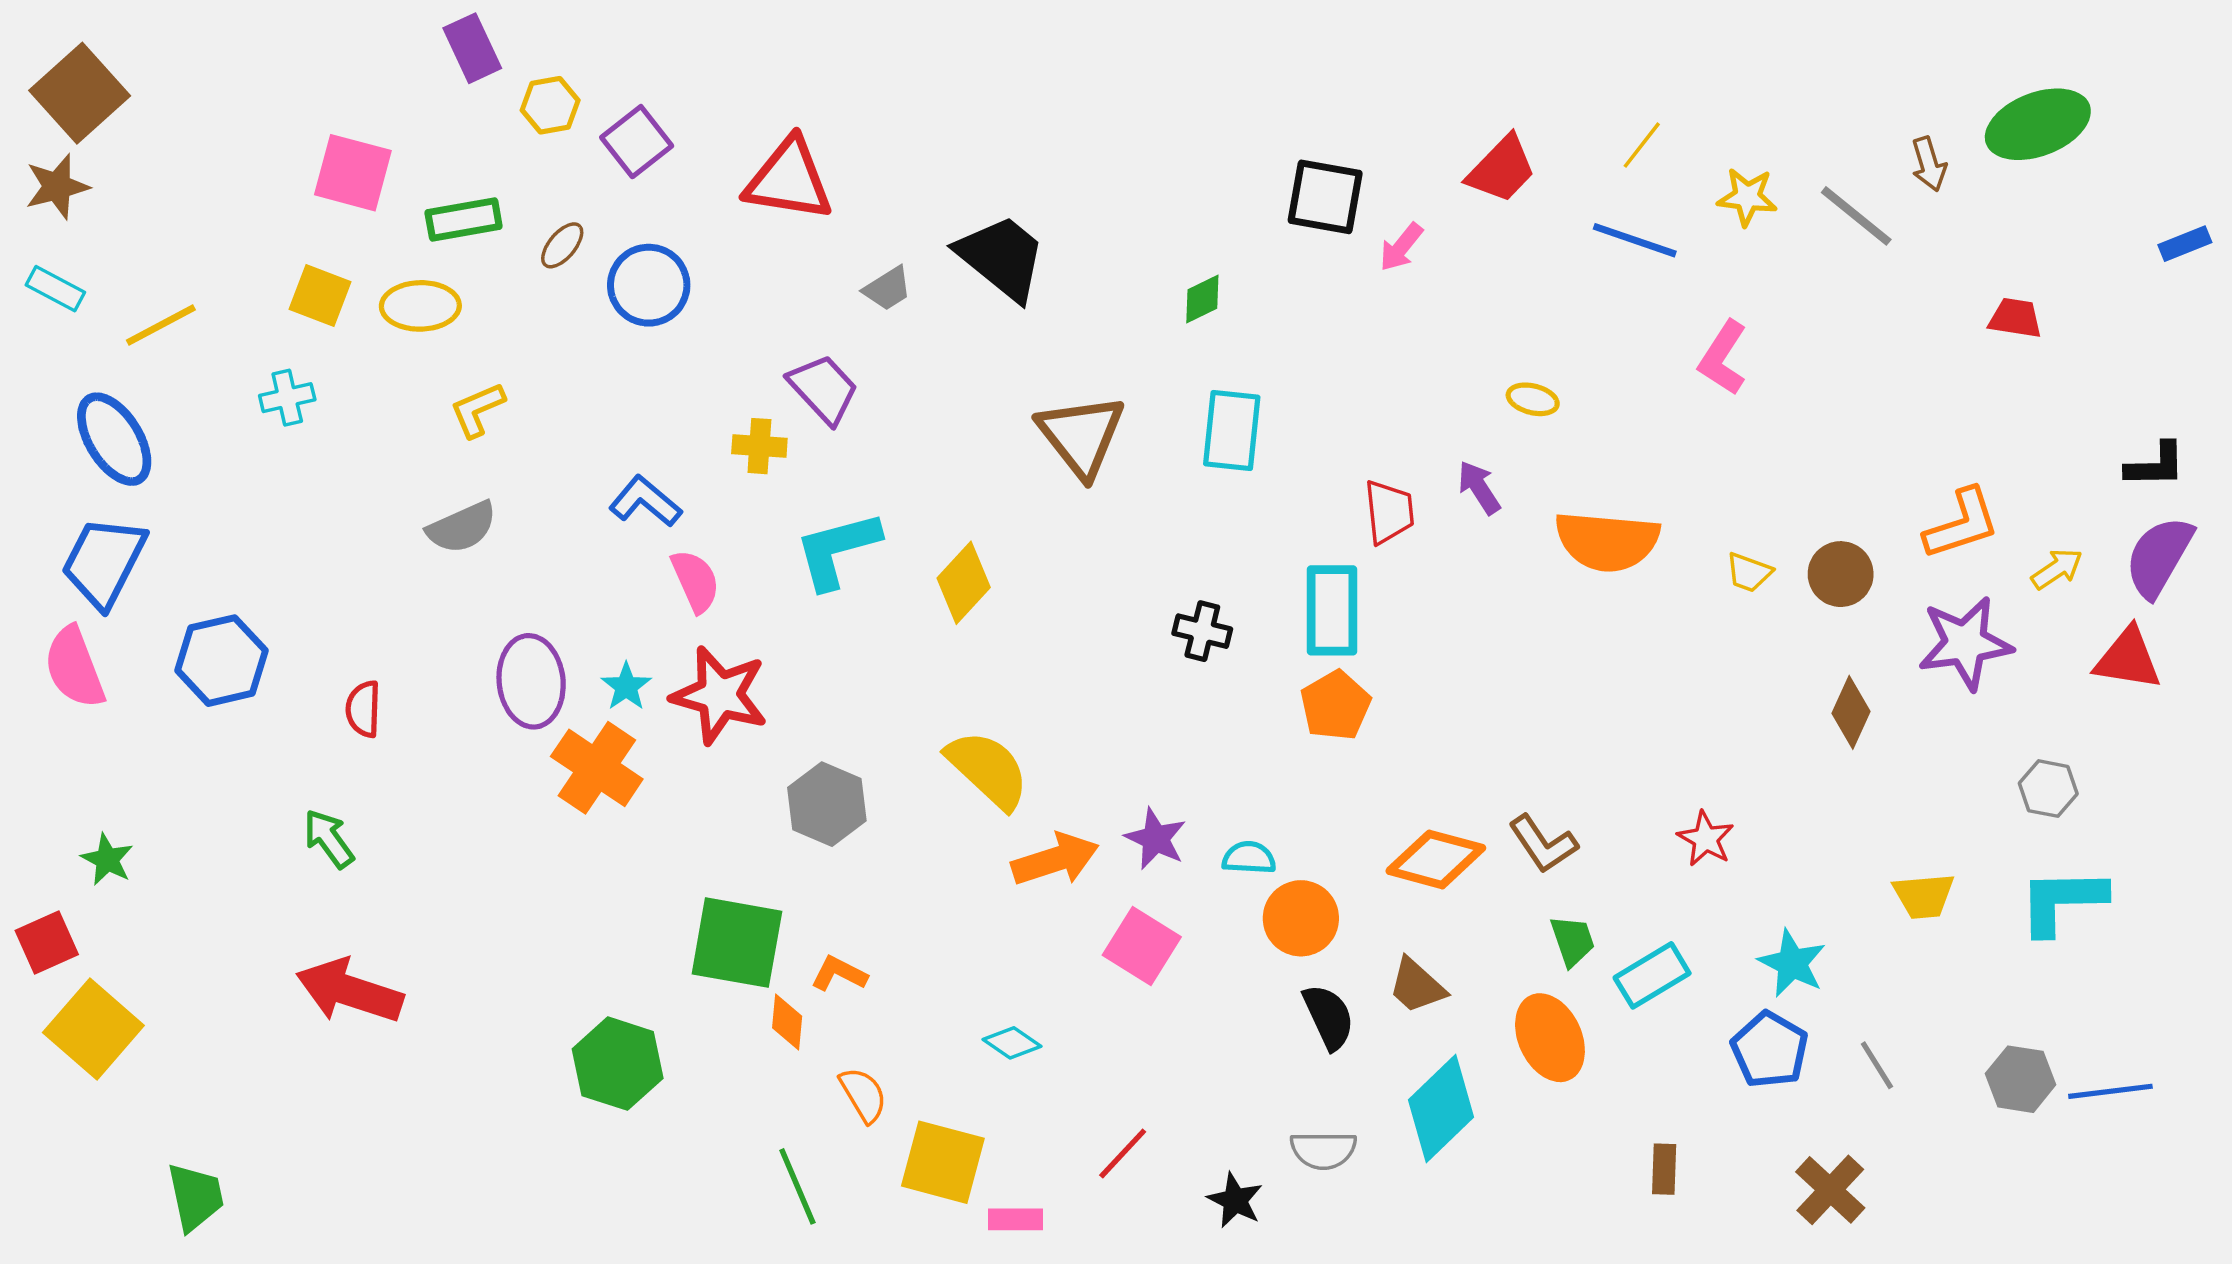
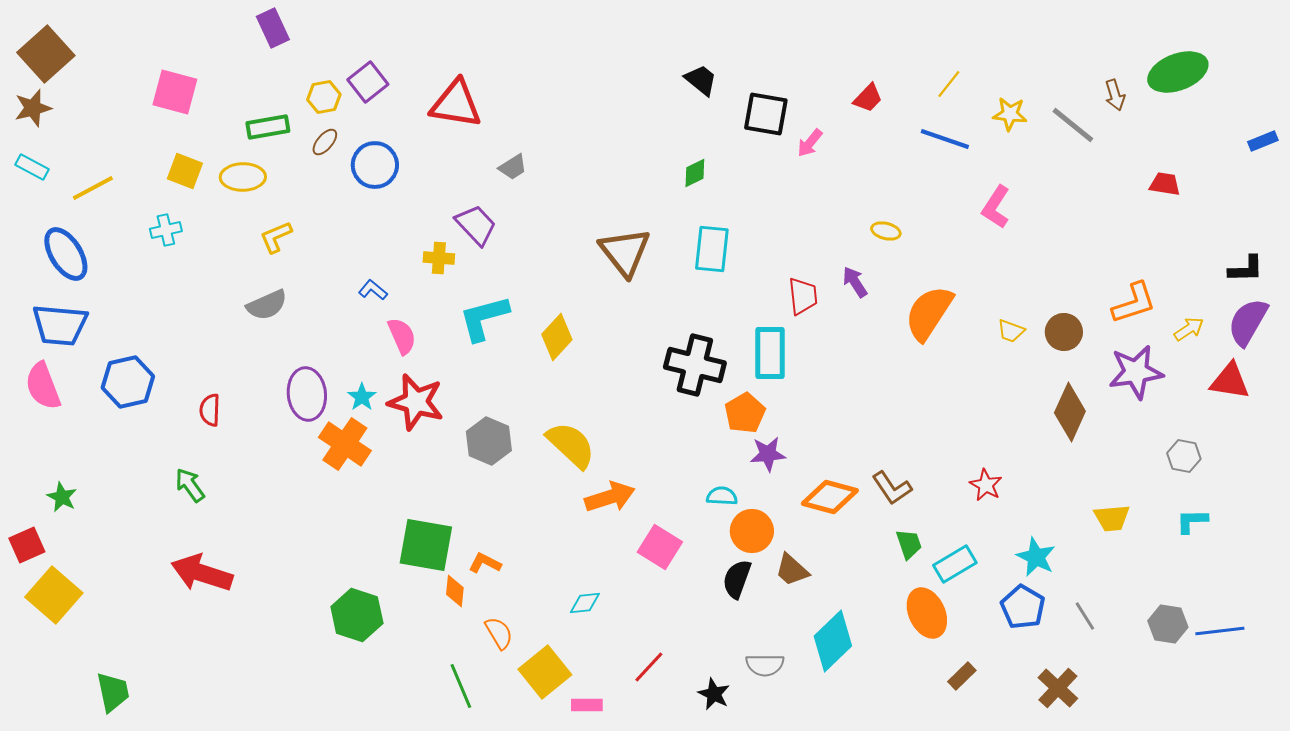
yellow hexagon: (550, 105) -> (324, 97), moved
red trapezoid: (1502, 169) -> (868, 98), size x0.7
pink square: (353, 173) -> (175, 92), moved
black trapezoid: (1002, 257) -> (701, 80), moved, size x0.6
blue L-shape: (645, 501) -> (373, 290), size x0.7
orange semicircle: (1607, 541) -> (929, 313), turned 118
blue trapezoid: (104, 562) -> (60, 325), turned -112
black cross: (1202, 631) -> (695, 365), size x1.8
orange pentagon: (1335, 706) -> (745, 413), moved
brown diamond: (1851, 712) -> (1070, 412), size x1.4
gray hexagon: (827, 804) -> (489, 441), moved
purple star: (1156, 839) -> (768, 454), moved, turned -30
cyan L-shape: (2062, 901) -> (1192, 521), size x0.6
brown trapezoid: (1417, 986) -> (792, 570), moved
black semicircle: (1329, 1017) -> (737, 579), moved, turned -135
orange ellipse: (1550, 1038) -> (927, 613), moved
cyan diamond: (1012, 1043) -> (585, 603), turned -40
yellow square: (943, 1162) -> (545, 672), turned 36
brown rectangle: (1664, 1169) -> (962, 676), turned 44

